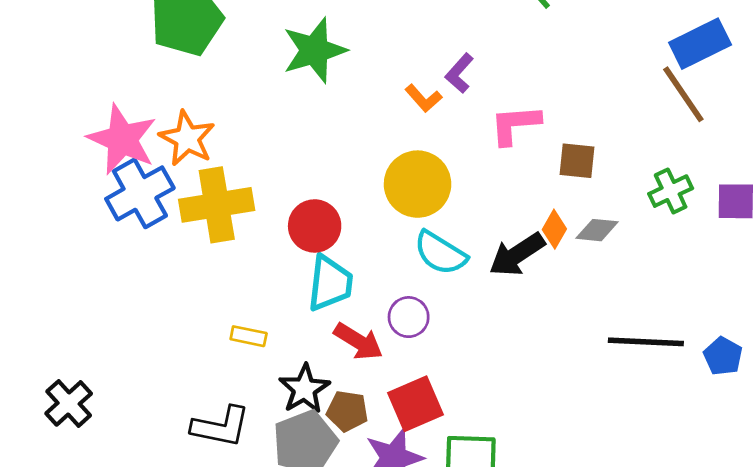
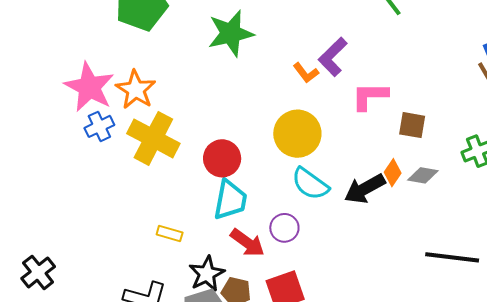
purple L-shape: (459, 73) -> (333, 57), size x1.4
blue cross: (140, 193) -> (99, 126), size x0.6
yellow cross: (217, 205) -> (153, 138), turned 33

